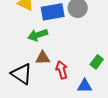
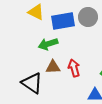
red arrow: (62, 70) -> (74, 68), moved

